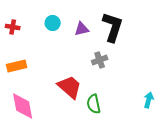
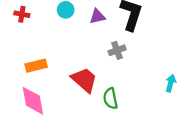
orange rectangle: (17, 66) -> (36, 66), moved
cyan arrow: (149, 100) -> (171, 83), moved

